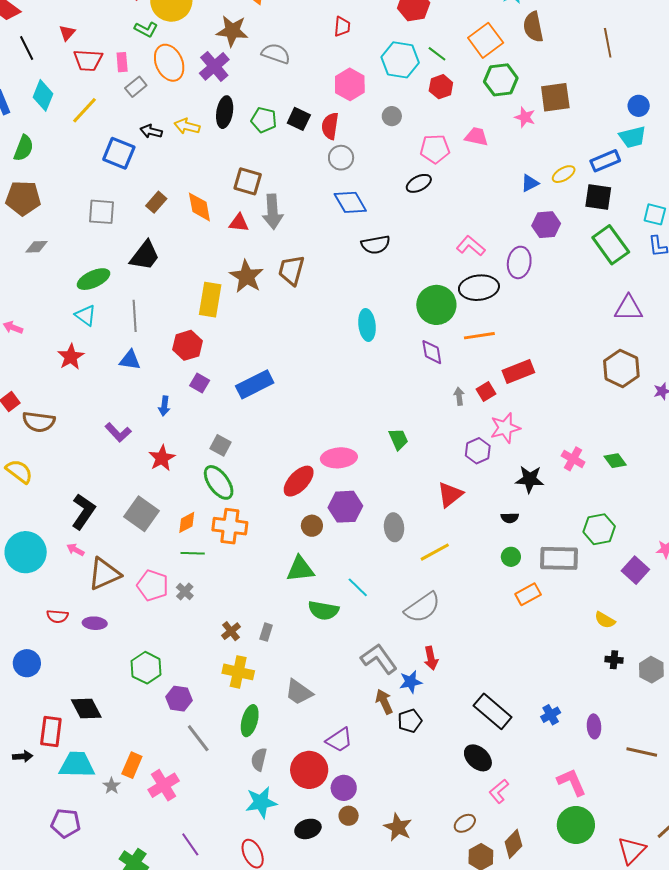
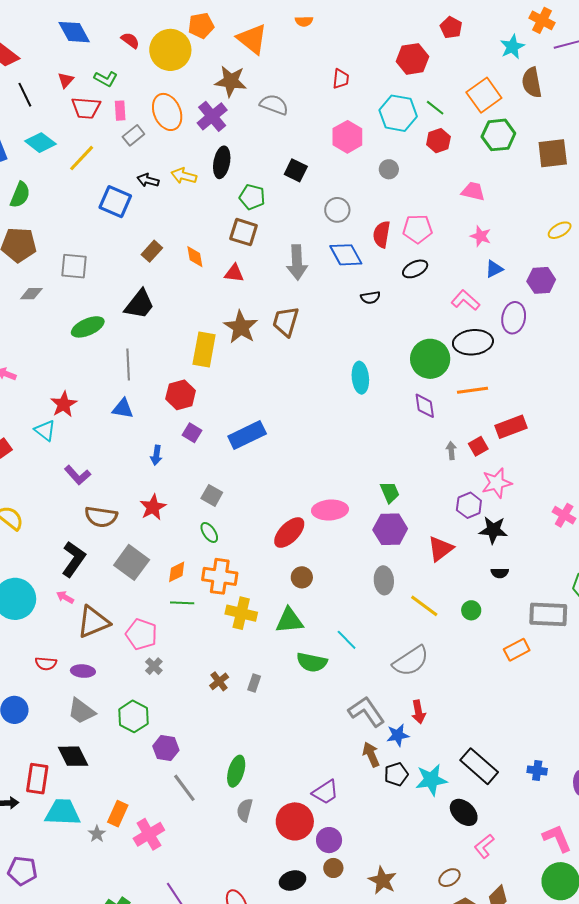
green L-shape: (146, 29) -> (106, 79), moved
cyan diamond: (43, 95) -> (40, 143), turned -76
pink star: (525, 117) -> (481, 236), moved
green pentagon: (264, 120) -> (252, 197), moved
red semicircle: (330, 126) -> (382, 234), moved
pink pentagon: (435, 149) -> (418, 229), moved
black ellipse: (419, 183) -> (415, 269), moved
blue triangle: (530, 183) -> (494, 269), moved
orange diamond: (199, 207) -> (195, 257), size x0.7
gray square: (102, 212) -> (74, 266), moved
gray arrow: (273, 212) -> (297, 262), moved
black semicircle: (376, 245) -> (370, 298), size x0.7
cyan triangle: (86, 315) -> (45, 430), moved
brown semicircle: (39, 422) -> (101, 517), moved
purple L-shape: (118, 432) -> (78, 475), moved
black star: (530, 479) -> (493, 530), moved
green ellipse: (219, 482) -> (209, 532), size x0.6
purple hexagon: (345, 507) -> (390, 529), moved
yellow line: (435, 552) -> (424, 606), turned 64
green circle: (511, 557) -> (471, 610), moved
gray cross: (185, 591) -> (154, 666), moved
yellow cross: (238, 672) -> (241, 613), moved
gray trapezoid: (299, 692) -> (81, 711), moved
blue cross: (551, 715) -> (537, 770), turned 36
cyan star: (261, 802) -> (431, 780), moved
purple pentagon: (66, 823) -> (22, 871), moved

